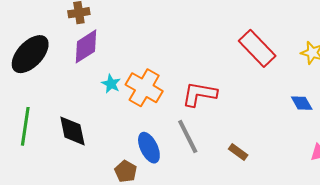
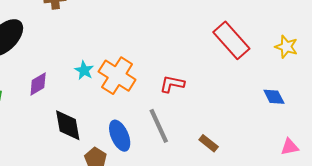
purple diamond: (86, 46) -> (38, 84), moved, size x0.7
red L-shape: (199, 94) -> (172, 84), size x0.7
black diamond: (72, 131) -> (68, 125), moved

